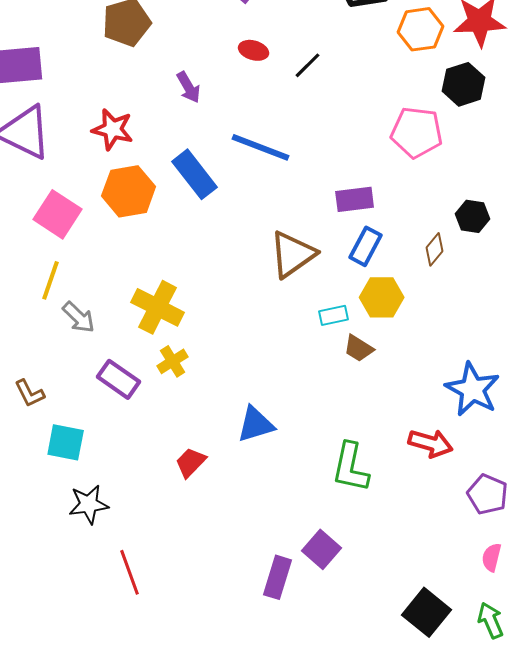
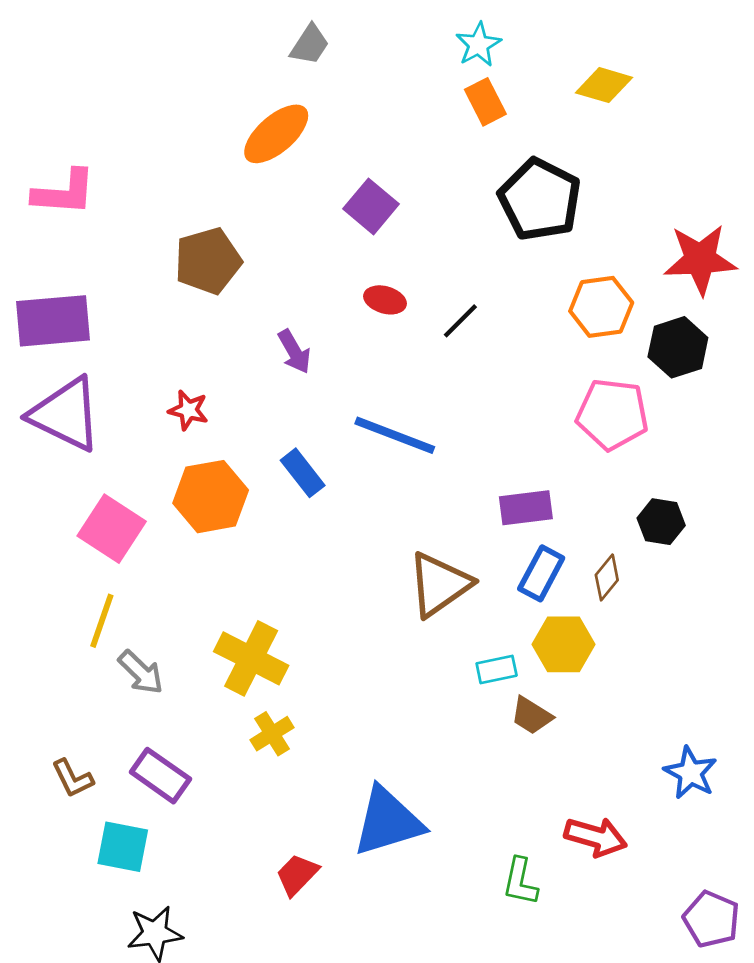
orange hexagon: (421, 29) -> (601, 307), moved
red star: (113, 129) -> (188, 410), size x0.7
blue rectangle: (195, 174) -> (303, 473), size x0.7
black hexagon: (473, 216) -> (661, 522), moved
brown diamond: (435, 249) -> (607, 577), moved
purple rectangle: (119, 379) -> (160, 776), moved
blue star: (473, 389) -> (690, 773), size x0.7
blue triangle: (256, 424) -> (388, 822), size x1.4
red arrow: (431, 443) -> (596, 837), moved
green L-shape: (351, 467) -> (520, 882), size x0.7

